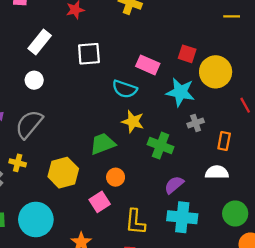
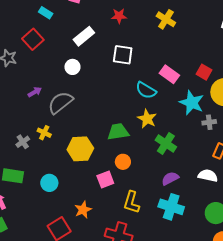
gray cross: (196, 123) -> (209, 122), moved
cyan circle: (36, 219) -> (49, 183), size x0.6

